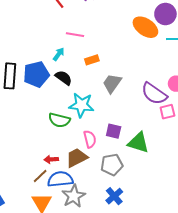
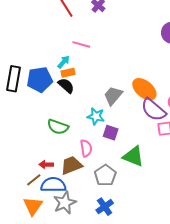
orange ellipse: (145, 27) -> (144, 89), moved
orange rectangle: (92, 60) -> (68, 73), moved
cyan star: (81, 105) -> (96, 116), moved, size x0.7
purple square: (114, 131) -> (111, 133), moved
gray pentagon: (112, 165) -> (105, 175), turned -30

